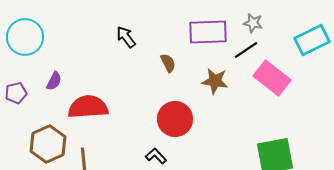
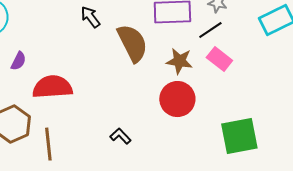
brown semicircle: (168, 63) -> (132, 43), size x2.0
pink rectangle: (272, 78) -> (219, 59), moved, size x0.7
red circle: (175, 119) -> (177, 99), moved

